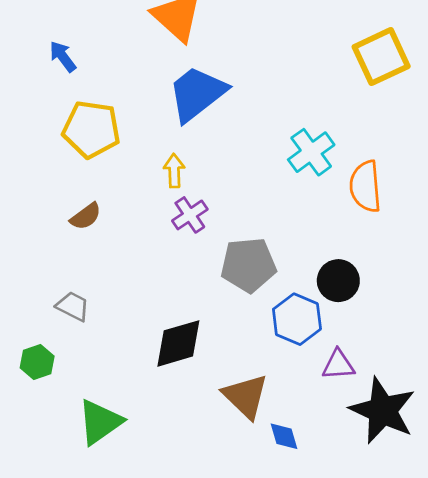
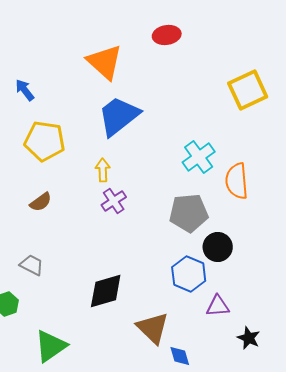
gray pentagon: (248, 265) -> (189, 213), moved
black star: (383, 411) -> (249, 338), size x0.5

